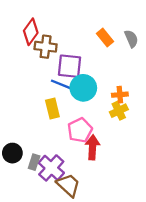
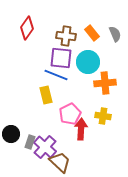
brown cross: (46, 47) -> (66, 36), moved
cyan circle: (83, 88) -> (88, 62), moved
orange cross: (120, 95) -> (105, 83), size x1.5
yellow cross: (119, 111) -> (103, 116), moved, turned 35

